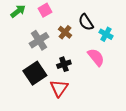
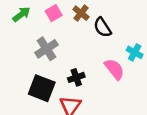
brown cross: (65, 32) -> (81, 13), moved
cyan cross: (106, 34) -> (135, 52), moved
black square: (35, 73) -> (42, 88), turned -35

